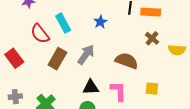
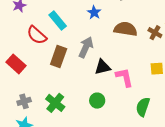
brown cross: (152, 38) -> (155, 33), moved
brown semicircle: (127, 61) -> (126, 29), moved
black triangle: (91, 87) -> (103, 67), moved

